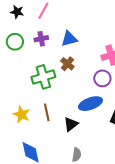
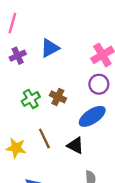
brown cross: (67, 64) -> (58, 97), moved
green cross: (43, 77) -> (31, 99), size x0.7
black triangle: (71, 124) -> (75, 145), turned -42

